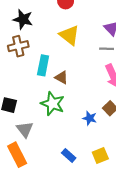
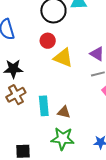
yellow triangle: (69, 35) -> (63, 58), moved

